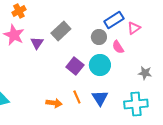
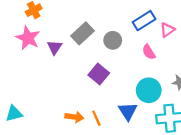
gray circle: (99, 37) -> (113, 40), moved
cyan circle: (100, 65) -> (149, 90), moved
orange line: (77, 97) -> (96, 118), moved

